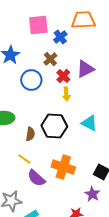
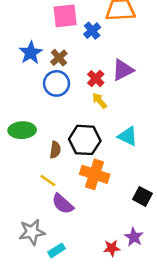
brown cross: (50, 59) -> (59, 58), moved
yellow arrow: (66, 94) -> (99, 101), turned 144
orange cross: (63, 167) -> (95, 174), moved
purple star: (92, 194) -> (134, 237), moved

